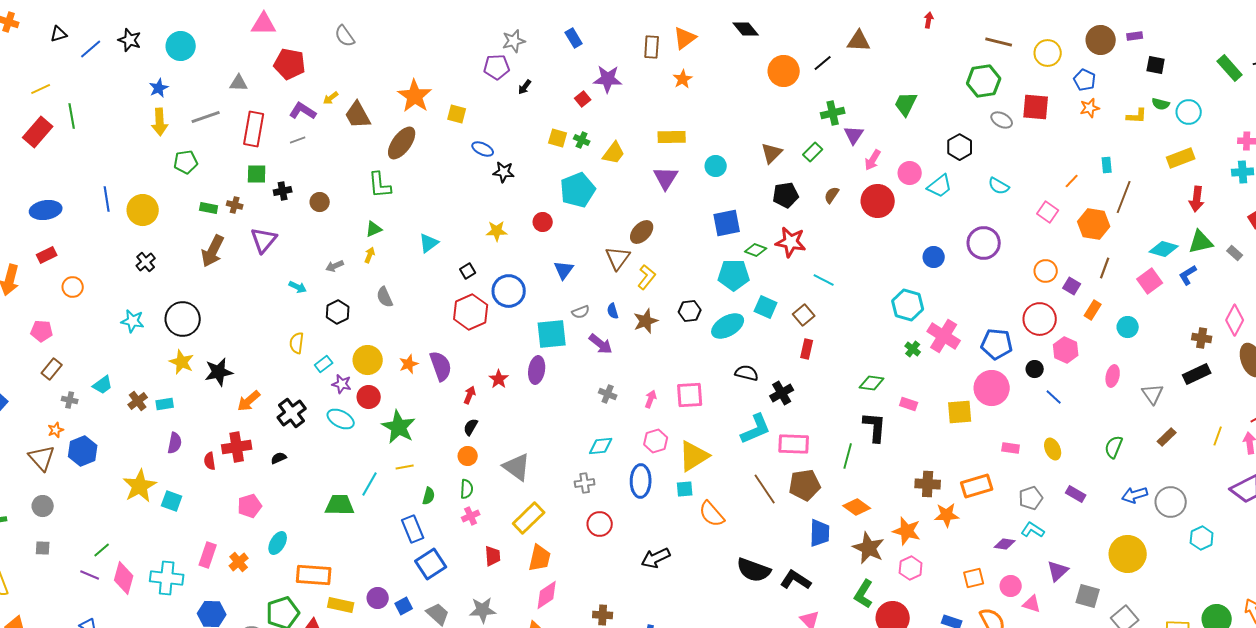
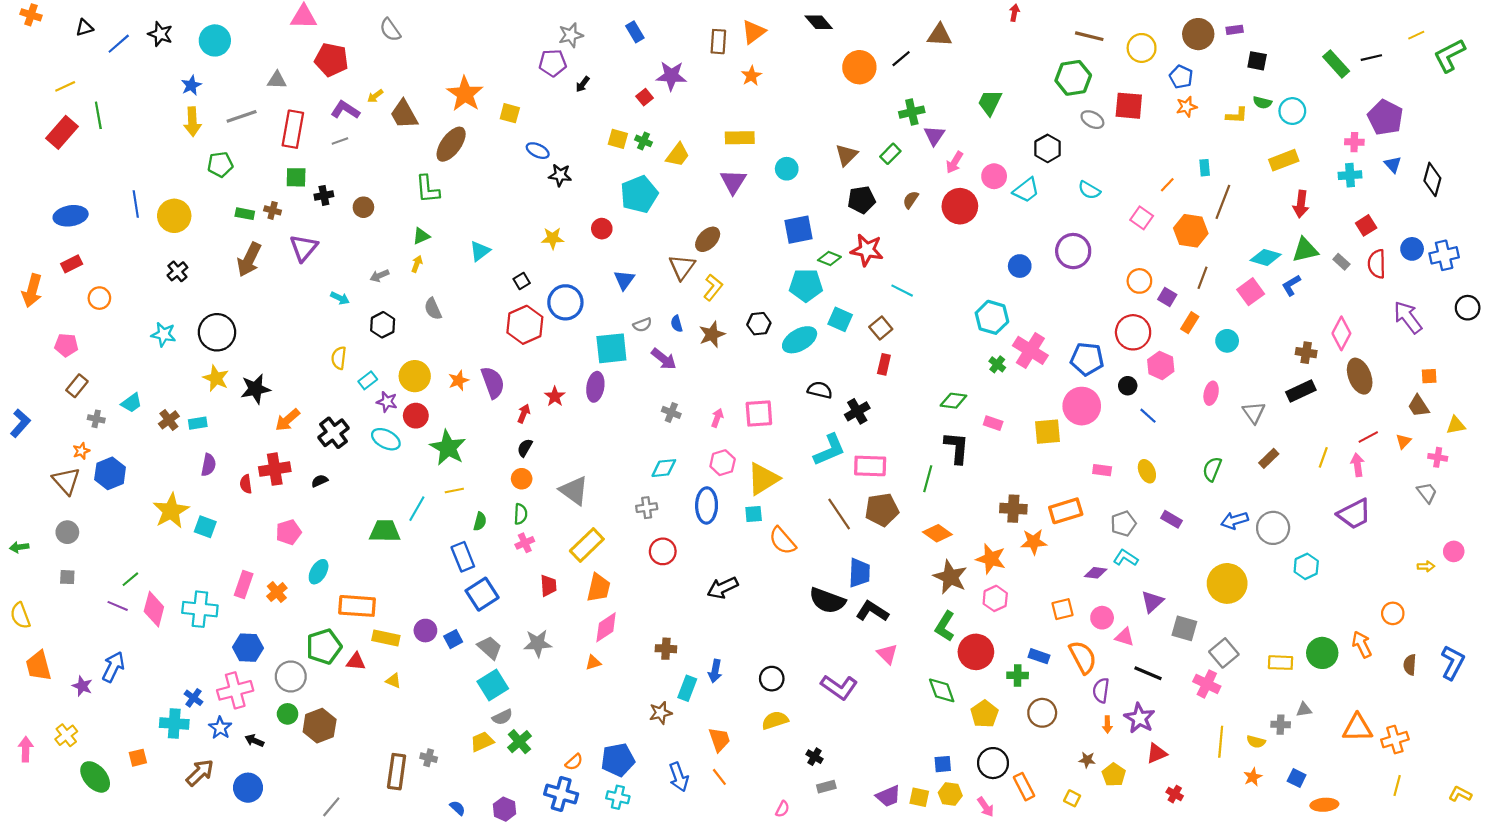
blue trapezoid: (820, 533) -> (859, 573), moved

